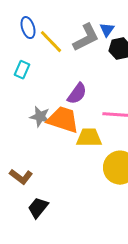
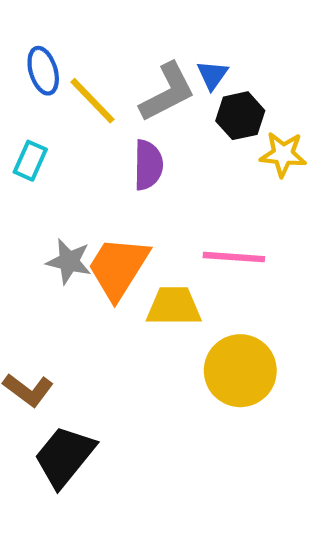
purple semicircle: (77, 94) -> (148, 165), moved, turned -35
orange trapezoid: (63, 120) -> (118, 268), turned -76
black trapezoid: (38, 208) -> (65, 456), size x1.4

